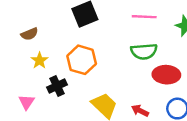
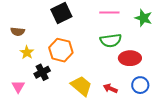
brown semicircle: (29, 34) -> (18, 32), turned 32

